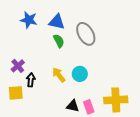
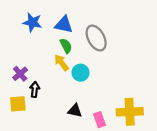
cyan circle: (80, 74) -> (80, 73), moved
yellow arrow: (59, 75) -> (61, 63), moved
black triangle: (73, 106) -> (75, 111), moved

